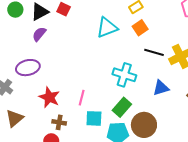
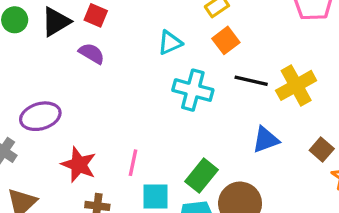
cyan triangle: (107, 27) -> (170, 43), size x0.7
purple semicircle: (39, 34) -> (92, 53), moved, turned 84
cyan cross: (124, 75) -> (193, 90), moved

